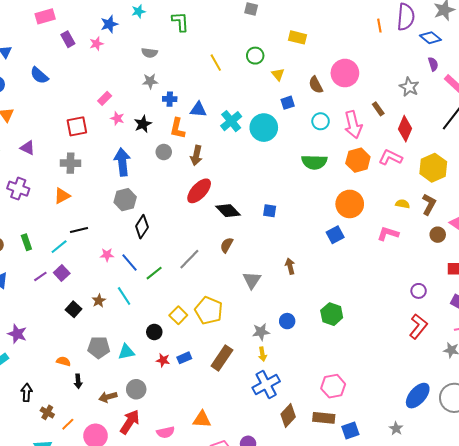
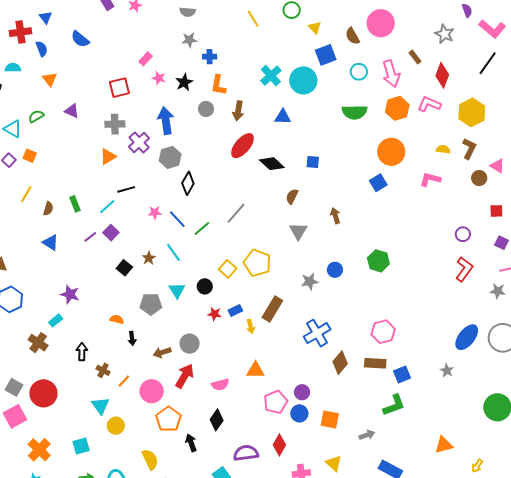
blue square: (288, 103) -> (326, 55), size x1.5
blue triangle: (198, 110) -> (283, 117), moved
purple cross: (18, 189) -> (139, 142), moved, turned 30
brown semicircle: (227, 245) -> (292, 196), moved
cyan triangle: (126, 352) -> (177, 290), moved, turned -48
yellow arrow: (262, 354) -> (251, 326), moved

